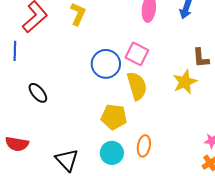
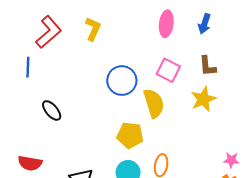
pink square: (137, 54) -> (168, 70), moved
brown L-shape: (201, 58) -> (208, 66), moved

